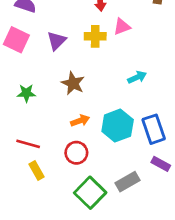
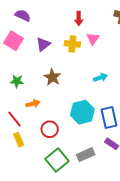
pink triangle: (122, 27) -> (93, 39), turned -40
orange arrow: (80, 121) -> (33, 104), moved
red line: (28, 144) -> (14, 119), turned 30

